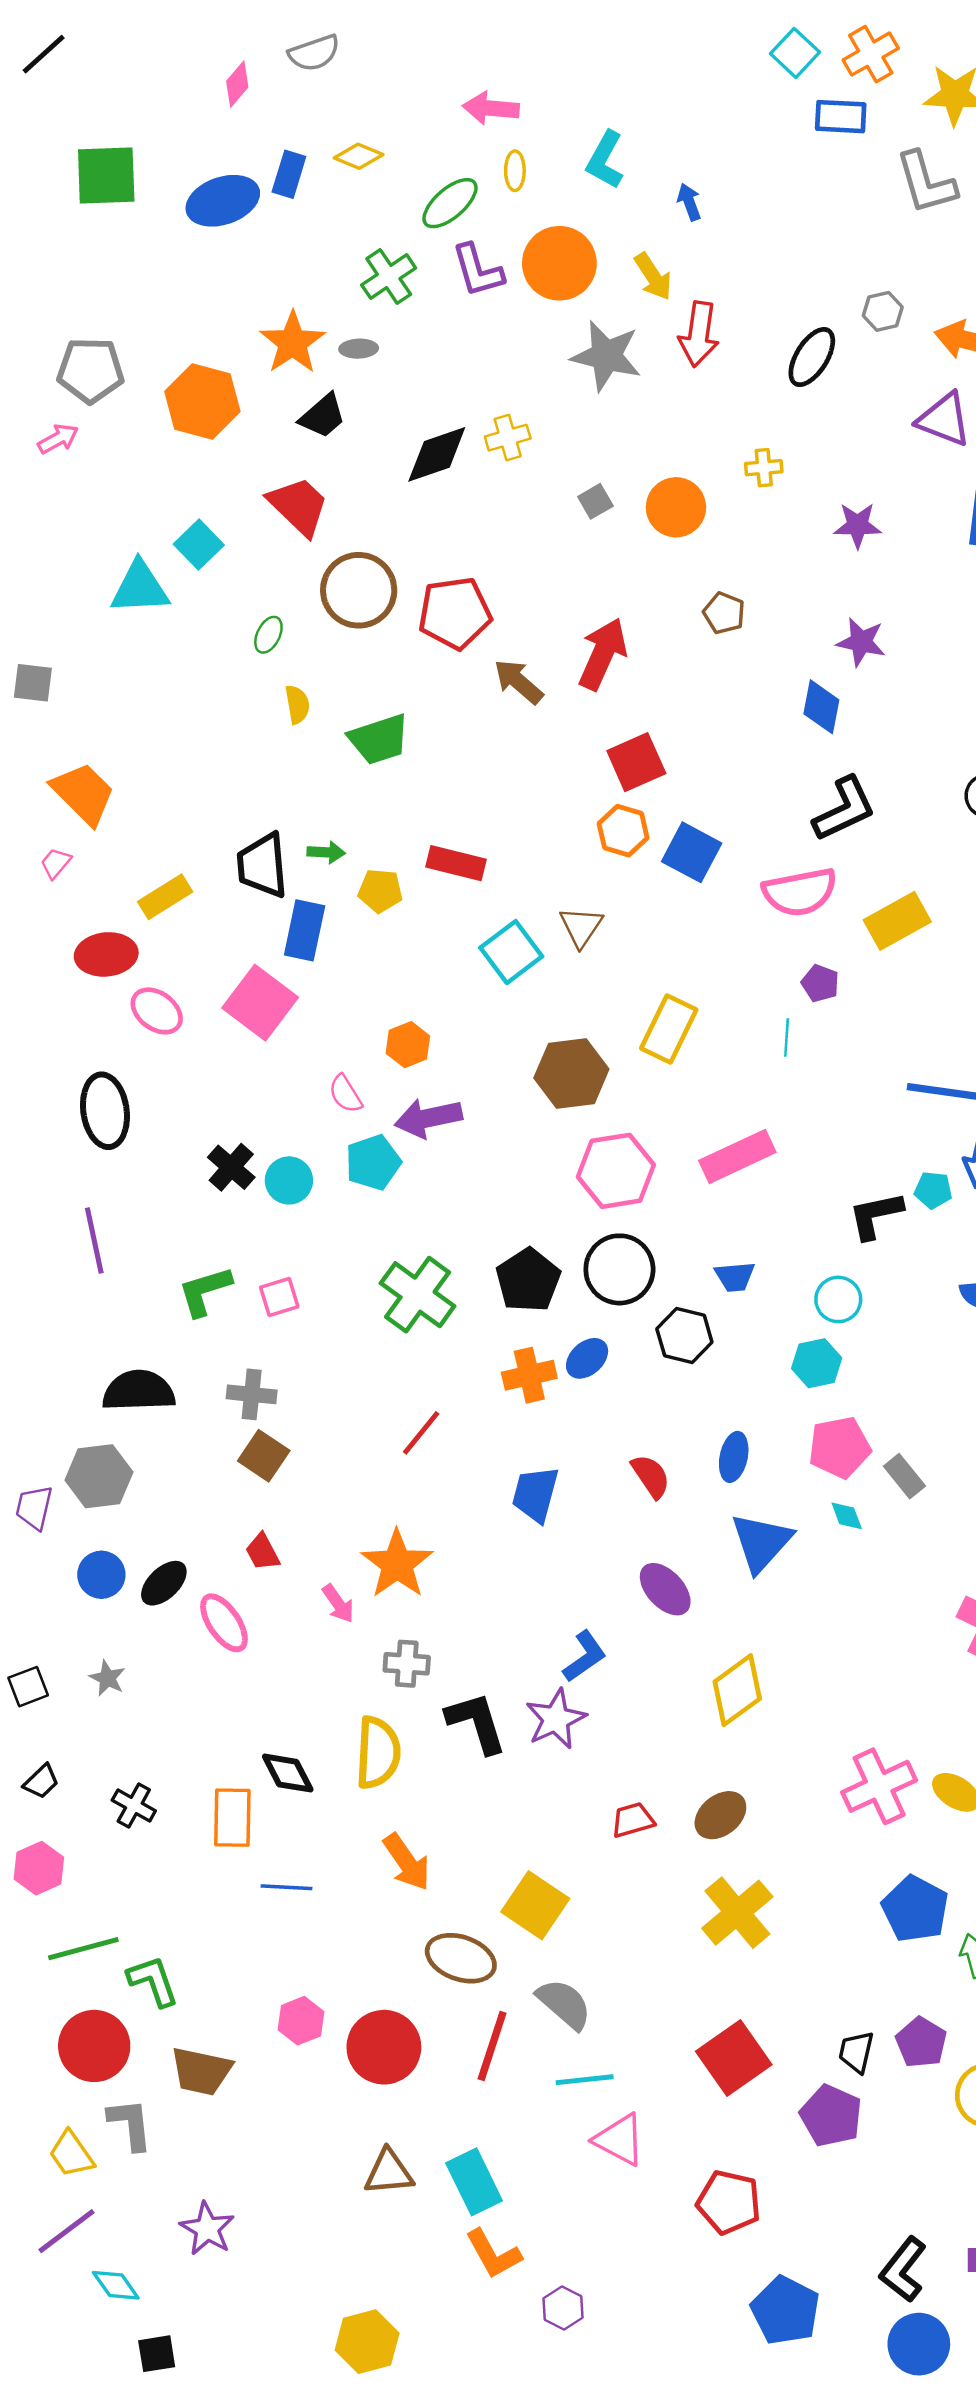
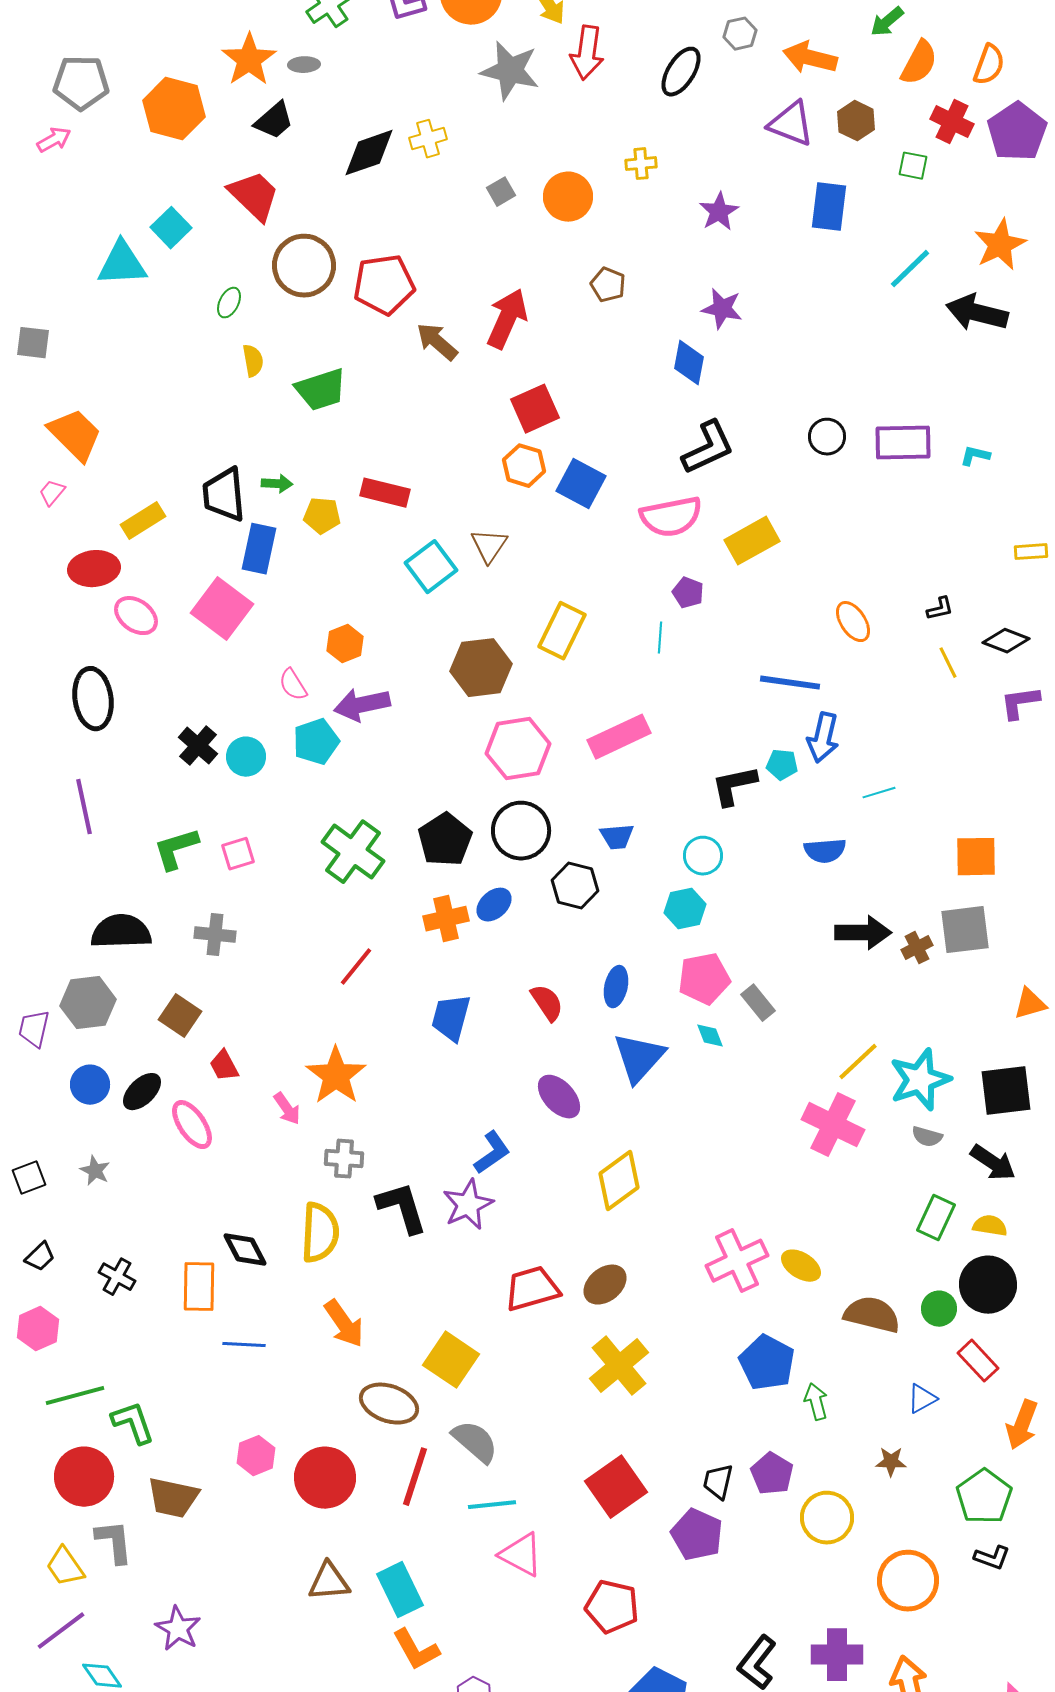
purple star: (858, 525) -> (719, 212), turned -30
brown square: (264, 1456) -> (180, 1016), moved
red trapezoid: (633, 1820) -> (532, 1289), size x1.5

